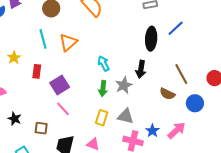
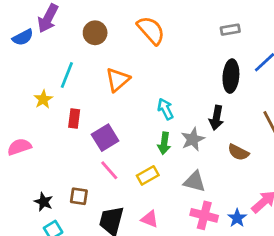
cyan line: (43, 39) -> (67, 75), moved, turned 36
brown semicircle: (167, 94) -> (238, 152), moved
yellow rectangle: (102, 118) -> (148, 175), moved, turned 42
black star: (14, 119) -> (44, 202), moved
blue star: (152, 131) -> (237, 218), moved

